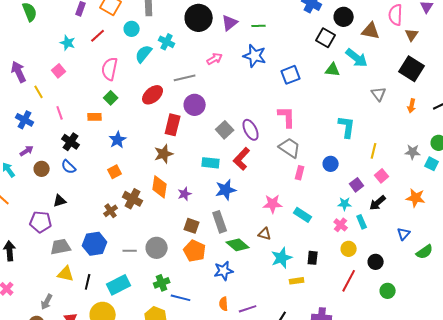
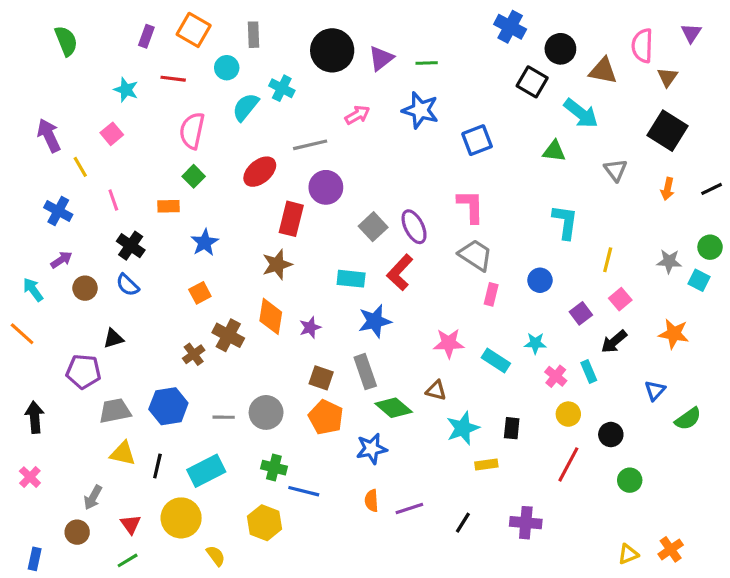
red line: (98, 36) -> (173, 79), turned 49
green triangle: (333, 70) -> (554, 151), moved
cyan star: (345, 204) -> (535, 343), moved
green cross: (162, 283) -> (274, 468), turned 35

